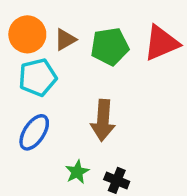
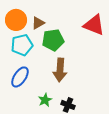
red triangle: (161, 43) -> (94, 25), turned 45
green pentagon: (110, 46) -> (53, 40), moved

